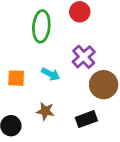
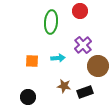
cyan arrow: (51, 74) -> (58, 58), turned -32
brown star: (45, 111) -> (64, 86), moved

